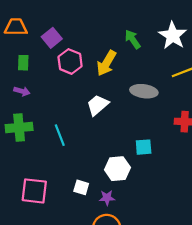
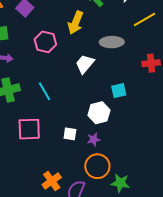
pink hexagon: (70, 62) -> (45, 42), moved
white trapezoid: (98, 105) -> (85, 64), moved
pink square: (34, 191) -> (29, 129), moved

